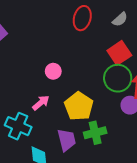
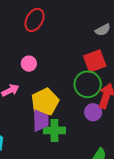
red ellipse: (82, 18) -> (34, 20), moved
purple trapezoid: (67, 140) -> (41, 121), moved

